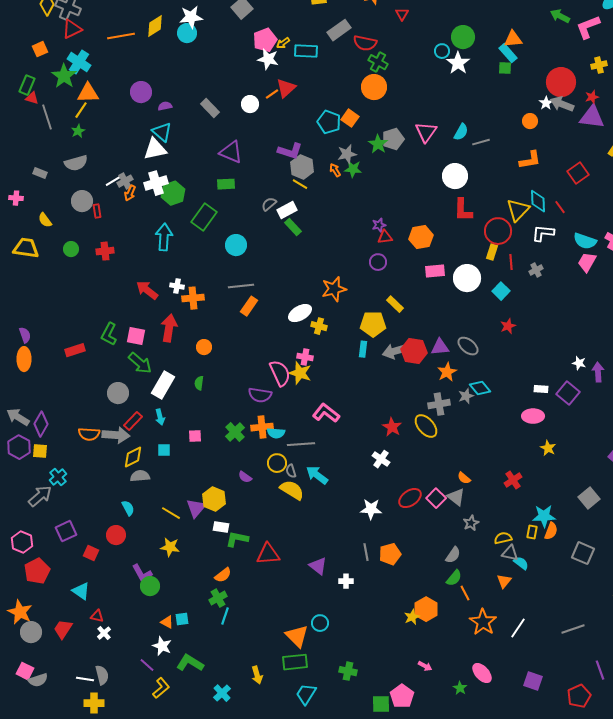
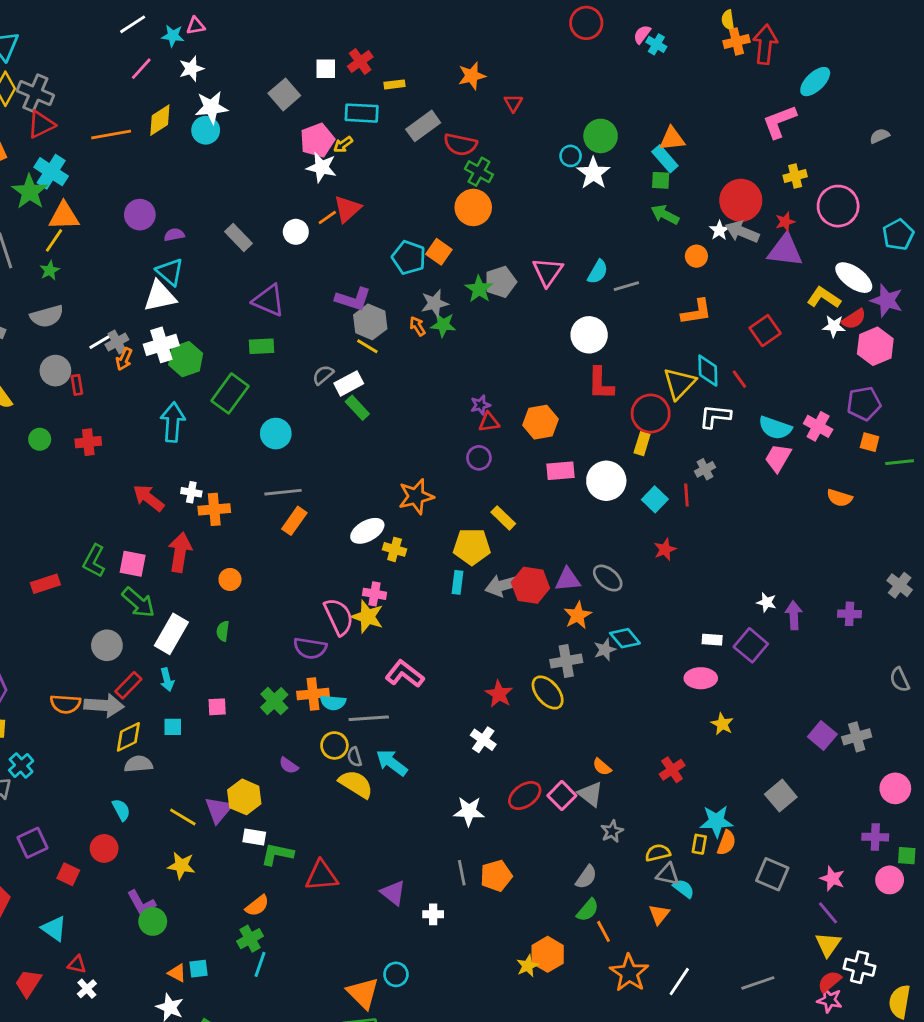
green arrow: (560, 16) -> (665, 215), moved
cyan rectangle: (306, 51) -> (362, 113), moved
red line: (511, 262) -> (686, 495), moved

